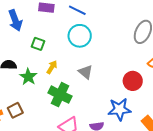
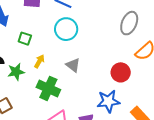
green star: (28, 77) -> (16, 72), turned 30

